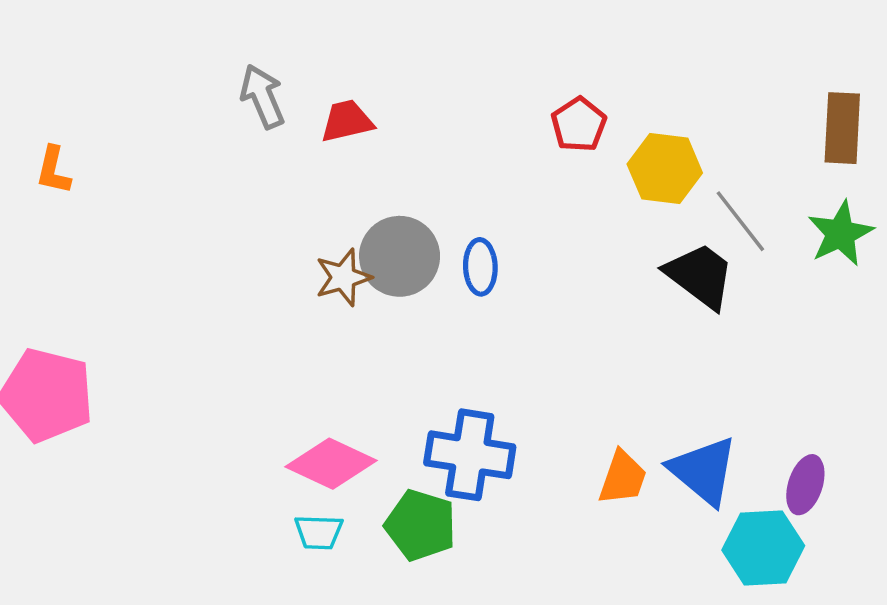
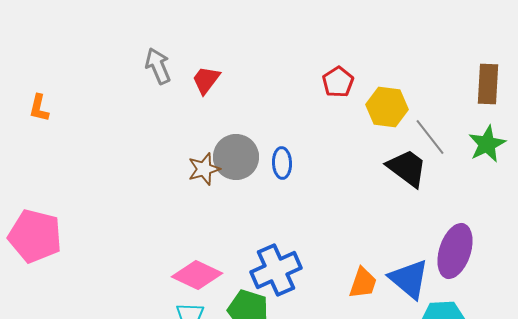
red trapezoid: (347, 121) -> (206, 80), turned -40
blue cross: (470, 455) -> (276, 270), turned -33
purple ellipse: (805, 485) -> (455, 251), moved, size x1.6

